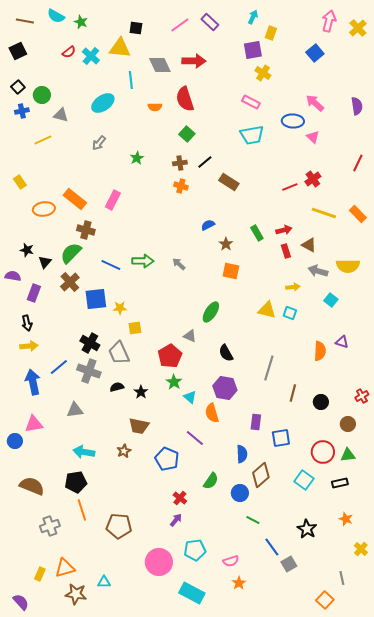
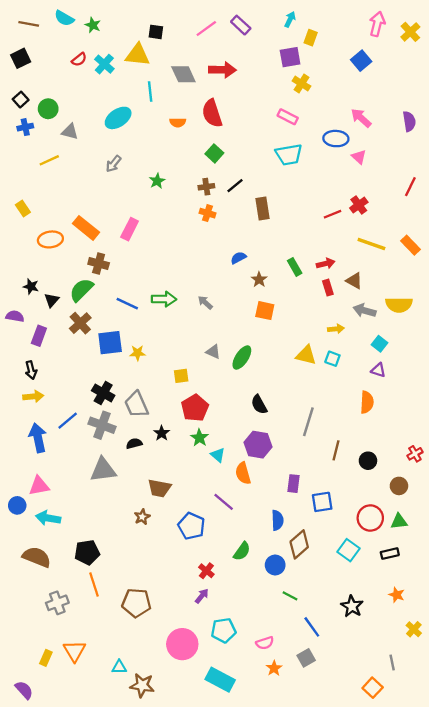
brown rectangle: (229, 182) -> (263, 208), turned 48
yellow square: (135, 328) -> (181, 376), moved
gray triangle: (190, 336) -> (213, 352), moved
purple triangle: (342, 342) -> (378, 370), moved
black star: (141, 392) -> (162, 433), moved
gray triangle: (75, 410) -> (103, 470), moved, size x1.4
cyan arrow: (84, 452) -> (48, 518), moved
gray square: (289, 564) -> (306, 658), moved
orange triangle: (65, 568) -> (75, 651), turned -45
brown star: (76, 594) -> (142, 685), moved

